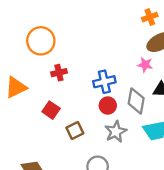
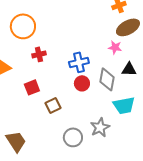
red square: (51, 110) -> (32, 87), turned 35
gray star: (116, 132) -> (100, 127), moved

